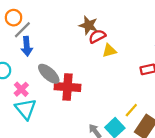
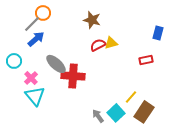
orange circle: (14, 18) -> (43, 13), moved
red semicircle: (97, 36) -> (98, 45), moved
blue arrow: (27, 46) -> (36, 39), turned -126

